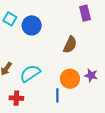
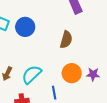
purple star: (91, 75) -> (93, 74), moved
blue line: (57, 95) -> (54, 93), moved

